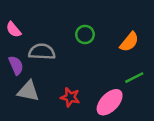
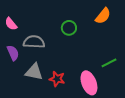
orange semicircle: (129, 42) -> (103, 16), moved
gray triangle: (28, 91) -> (34, 72), moved
pink ellipse: (110, 102) -> (89, 83), turned -65

